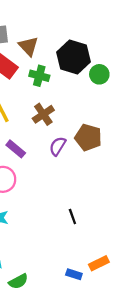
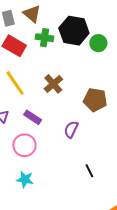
brown triangle: (28, 46) -> (32, 14), moved
green cross: (39, 76) -> (45, 38), moved
purple semicircle: (58, 146) -> (71, 129), moved

